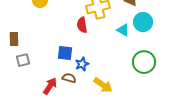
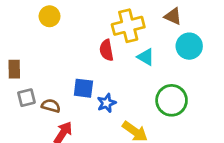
cyan triangle: (123, 30) -> (146, 57), moved
green circle: (144, 62) -> (172, 100), moved
brown semicircle: (69, 78) -> (51, 106), moved

